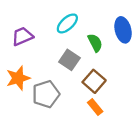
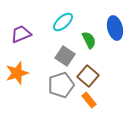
gray pentagon: (46, 94) -> (61, 85), moved

